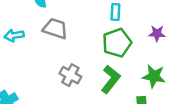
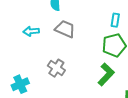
gray cross: (70, 75) -> (56, 68), moved

